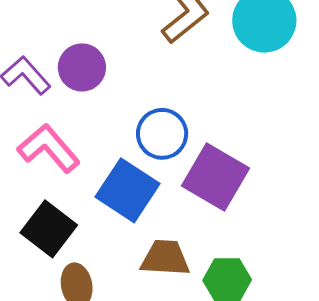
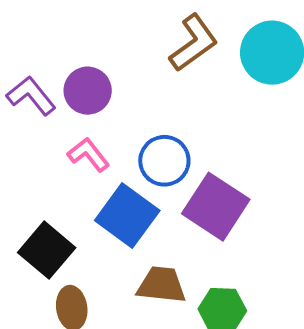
pink L-shape: (49, 148) -> (88, 155), moved, size x0.7

